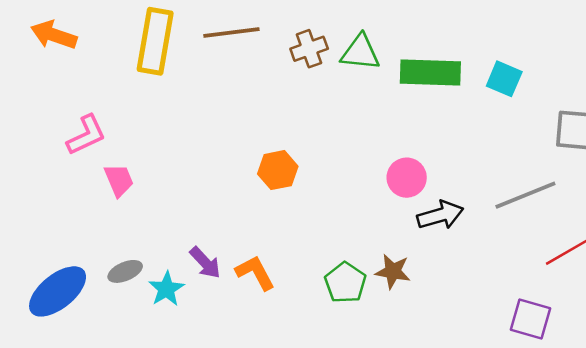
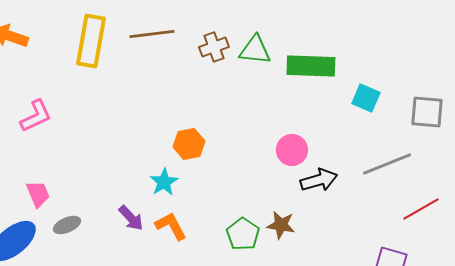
cyan square: (504, 79) -> (366, 98), moved
pink trapezoid: (119, 180) -> (38, 194), moved
cyan star: (166, 289) -> (164, 182), moved

